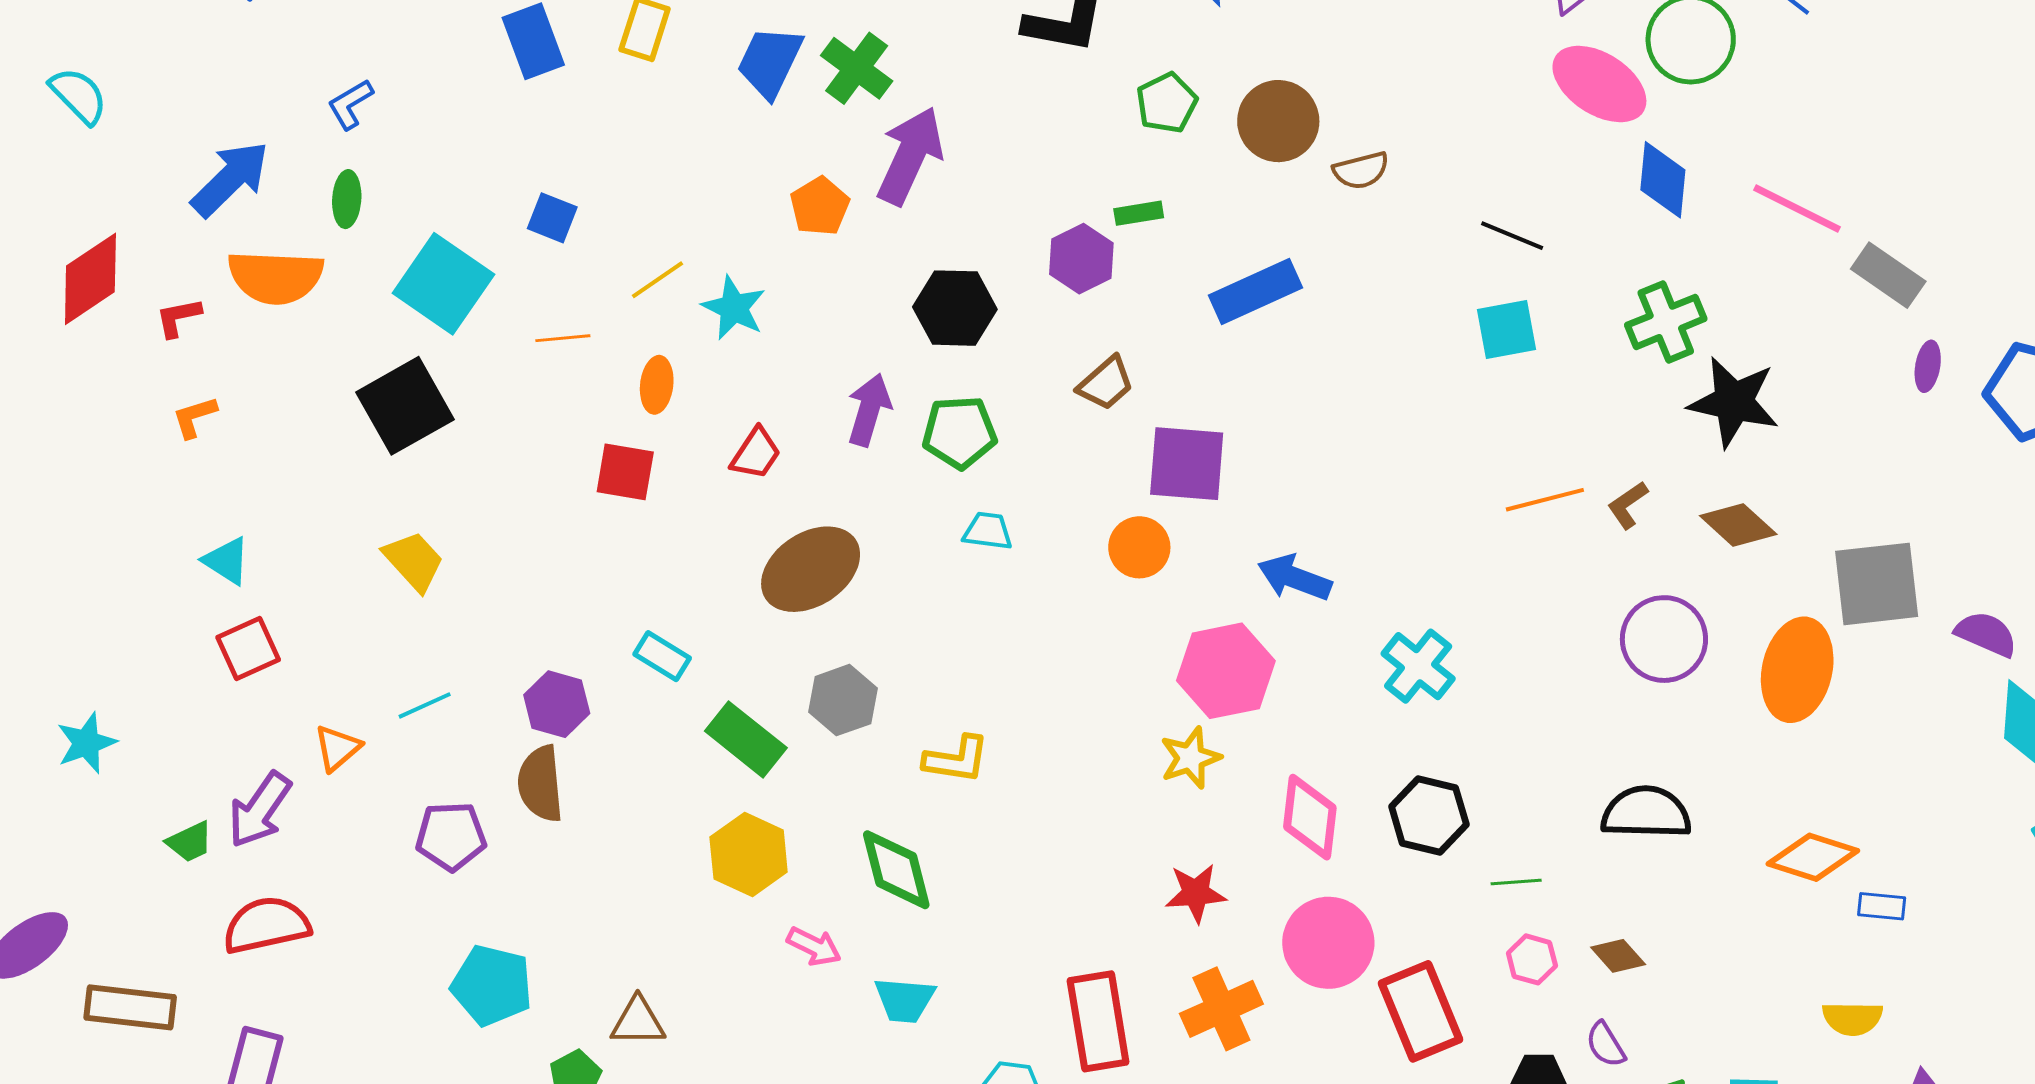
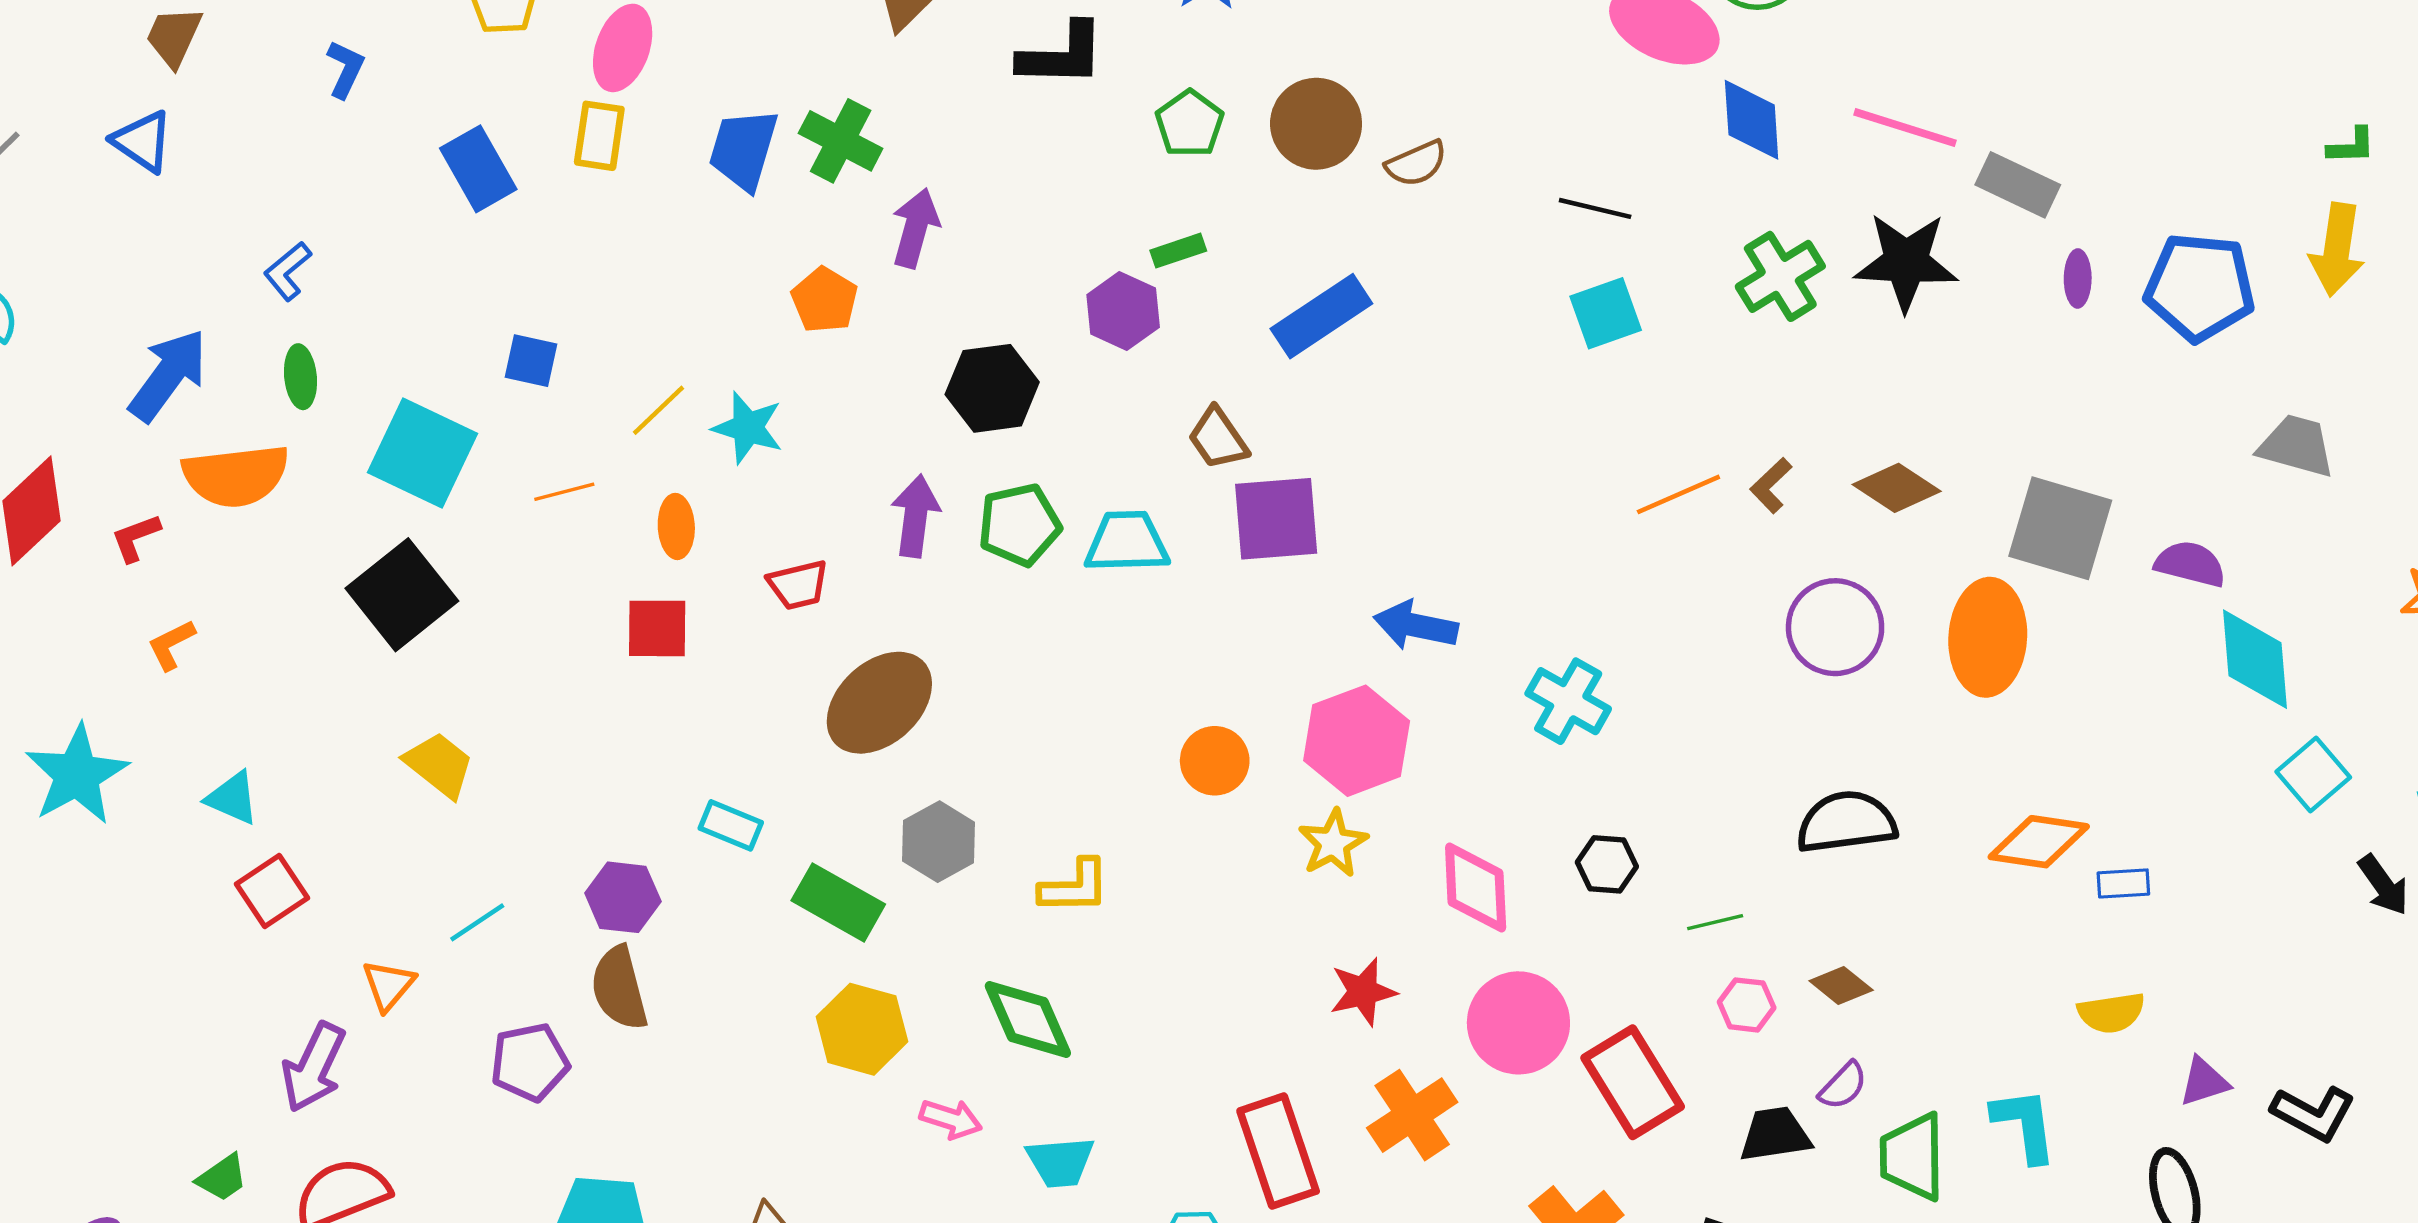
purple arrow: (910, 156) -> (915, 228), size x0.7
brown trapezoid: (1106, 383) -> (1218, 438), moved, turned 106
black star: (1734, 402) -> (1906, 262), moved
red trapezoid: (756, 454) -> (798, 585), turned 52
cyan trapezoid: (988, 531) -> (1127, 542), moved, size x1.5
orange circle: (1139, 547) -> (1215, 761), moved
gray square: (1877, 584) -> (2060, 528), turned 32
cyan star: (86, 743) -> (77, 775), moved, size x1.5
black hexagon: (1429, 816) -> (1607, 864), size x0.7
green trapezoid: (190, 842) -> (222, 1178), moved
purple semicircle: (1606, 1045) -> (1843, 1086), turned -96

